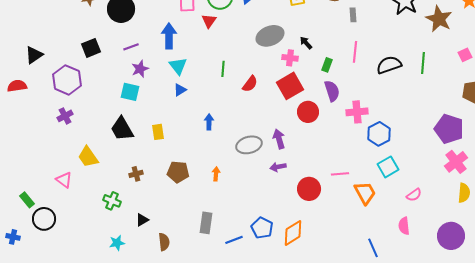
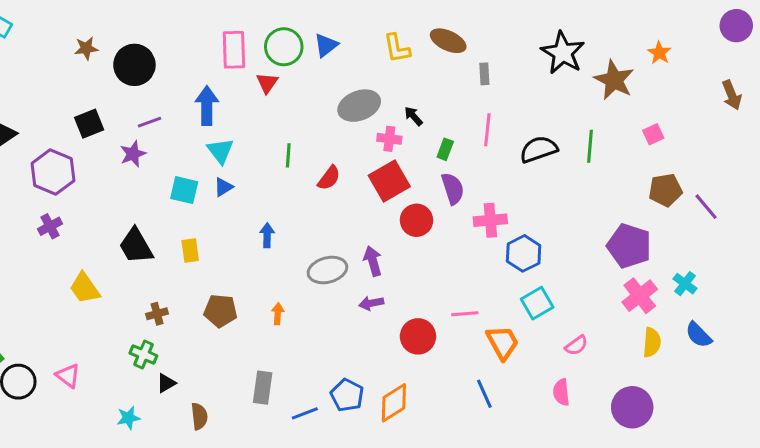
purple star: (140, 69) -> (133, 154), moved
cyan square: (130, 92) -> (184, 190), moved
pink triangle: (64, 180) -> (68, 376), moved
green cross: (112, 201) -> (143, 354), moved
blue line: (373, 248) -> (484, 394), moved

